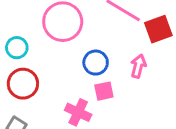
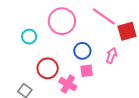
red circle: (23, 84) -> (48, 68), moved

